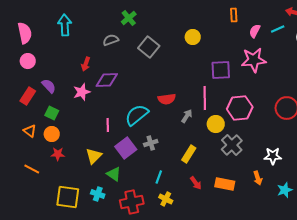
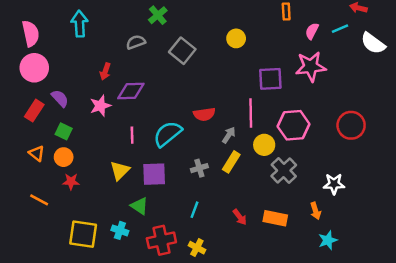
pink circle: (28, 61) -> (34, 68), size x1.5
pink line: (108, 125) -> (132, 135), moved
gray cross: (151, 143) -> (199, 168), moved
purple square: (126, 148) -> (154, 174), turned 35
yellow rectangle: (189, 154) -> (231, 162), moved
yellow triangle: (94, 156) -> (120, 171), moved
cyan star: (285, 190) -> (328, 240), moved
yellow cross: (166, 199) -> (197, 248), moved

